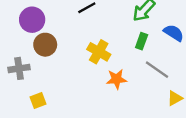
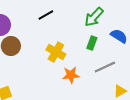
gray line: (157, 70) -> (105, 67), turned -60

